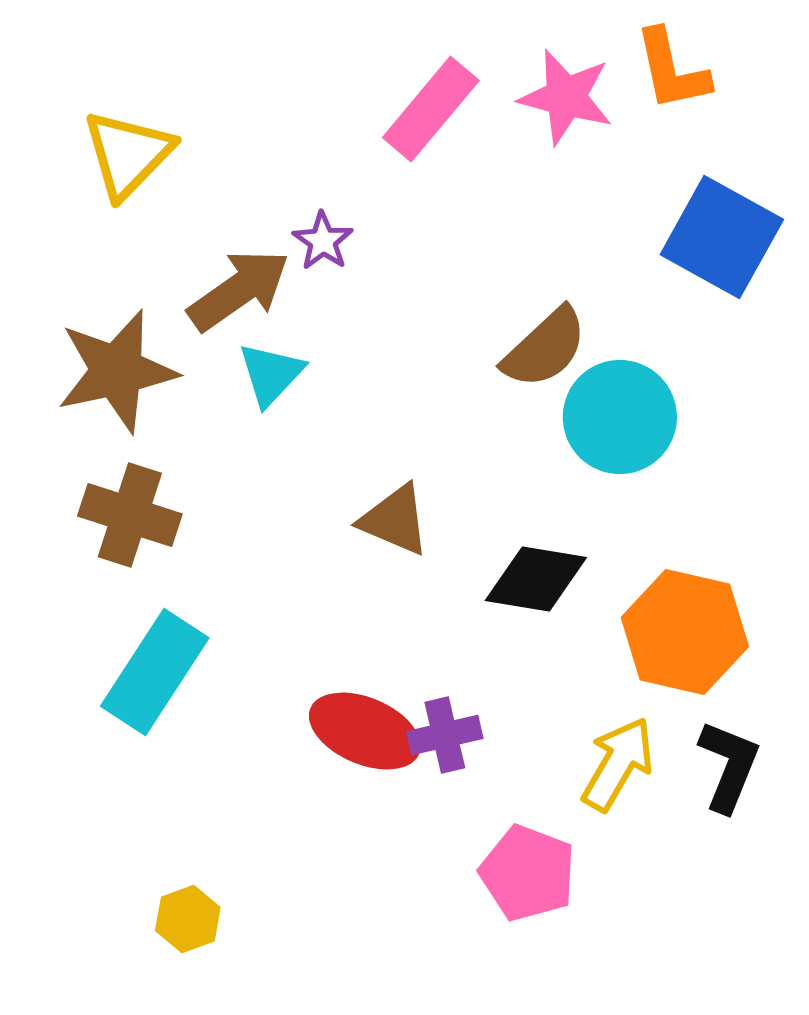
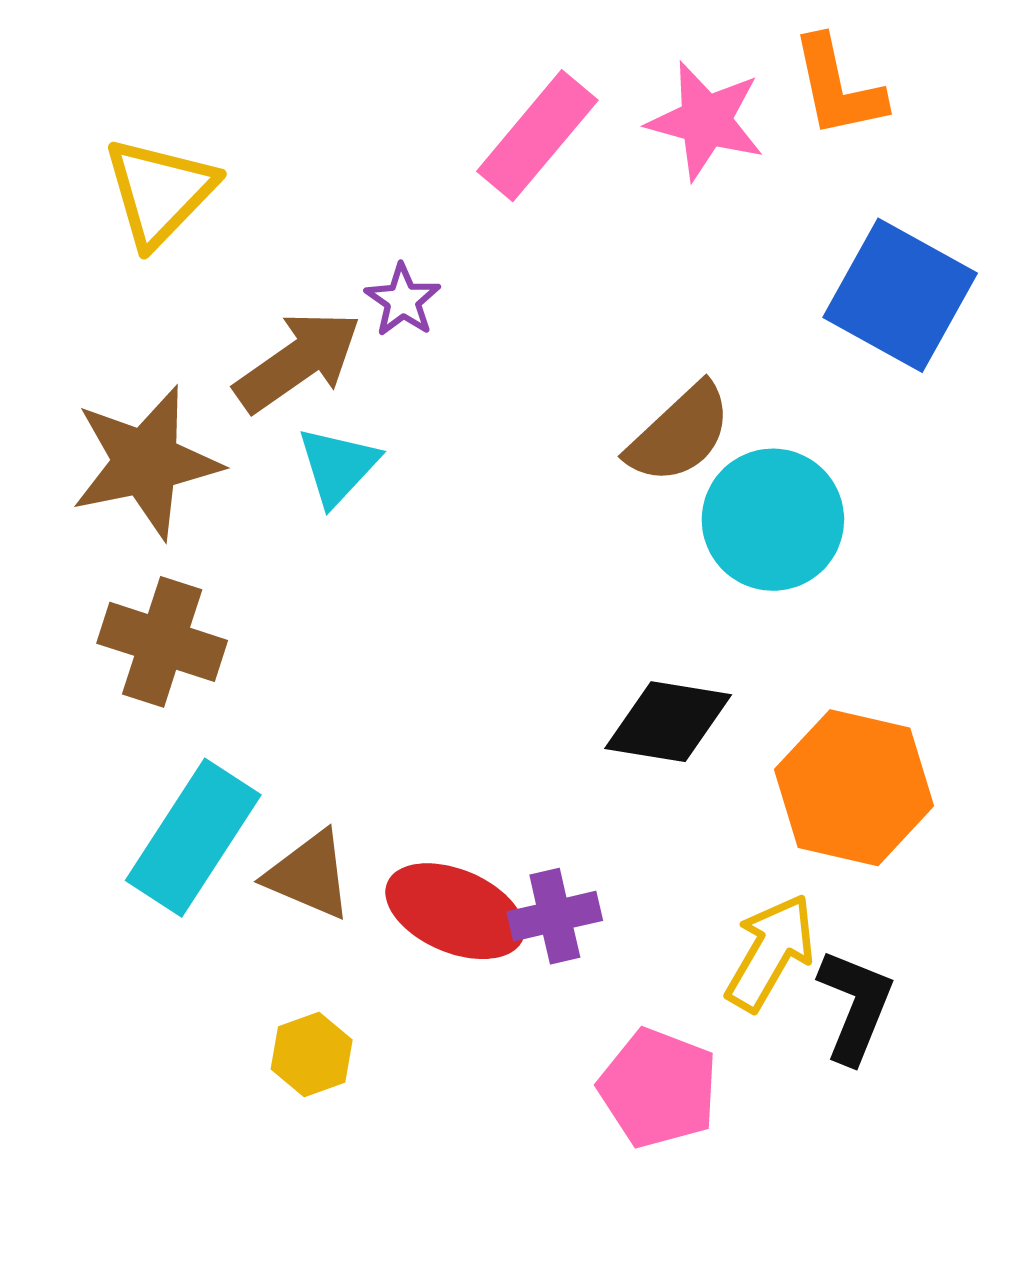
brown triangle: (395, 520) -> (309, 875), moved
black L-shape: (729, 766) -> (855, 1006), moved
yellow hexagon: (188, 919) -> (312, 1055), moved

